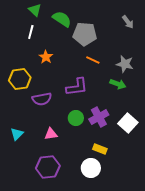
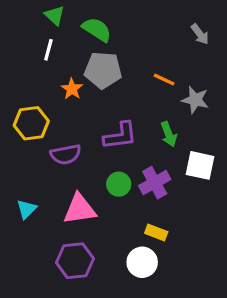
gray pentagon: (85, 34) -> (103, 70), moved
orange line: (93, 60) -> (164, 79), moved
green arrow: (118, 84) -> (169, 134), moved, turned 49
white square: (128, 123) -> (200, 165), moved, turned -30
pink triangle: (51, 134) -> (80, 209), size x1.6

